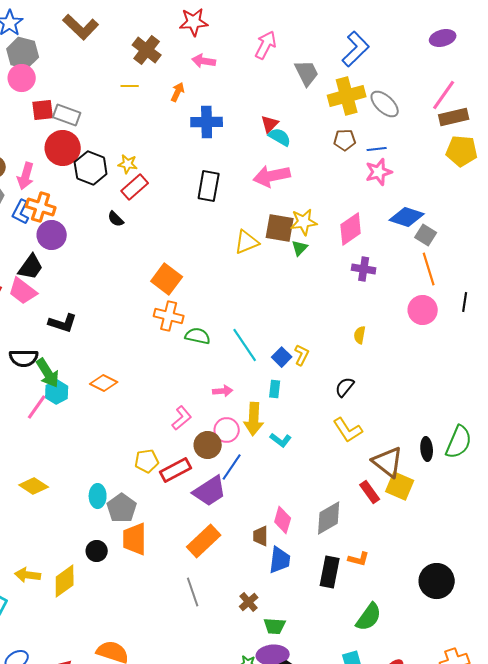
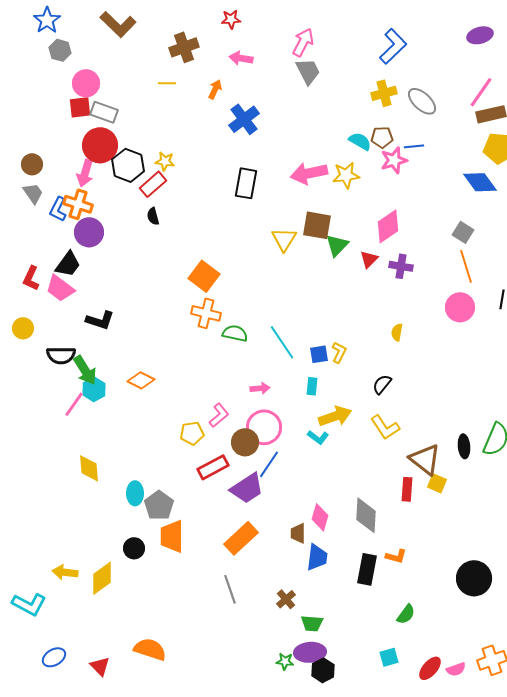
red star: (194, 22) -> (231, 19), size x0.7
brown cross: (147, 50) -> (184, 47), turned 32
gray hexagon: (23, 53) -> (60, 50), size x0.7
gray trapezoid: (307, 73) -> (308, 71), moved
pink circle: (22, 78) -> (86, 83), moved
yellow cross: (347, 96) -> (384, 93), size x0.7
blue cross: (207, 122) -> (244, 119), turned -36
red triangle: (270, 124) -> (369, 259), moved
cyan semicircle: (280, 137) -> (360, 141), moved
pink star: (379, 172) -> (394, 160), moved
pink arrow: (26, 176) -> (85, 173), moved
red rectangle: (135, 187) -> (153, 184), moved
blue diamond: (407, 217) -> (480, 182), moved, turned 36
black semicircle: (116, 219) -> (153, 216), turned 30
yellow star: (304, 222) -> (346, 175), moved
yellow triangle: (247, 242) -> (284, 239), turned -36
green triangle: (300, 248) -> (337, 245), size x1.4
blue square: (282, 357) -> (319, 354), turned 36
yellow arrow: (254, 419) -> (335, 416), moved, turned -112
pink circle: (227, 430) -> (264, 427), size x1.4
yellow pentagon: (147, 461) -> (192, 433), moved
yellow diamond: (34, 486) -> (89, 468), moved, turned 52
yellow square: (400, 486) -> (437, 483), size x0.7
red rectangle: (370, 492) -> (407, 489), turned 40
gray diamond: (329, 518) -> (366, 515), turned -57
green semicircle: (369, 617) -> (406, 614), size x0.7

